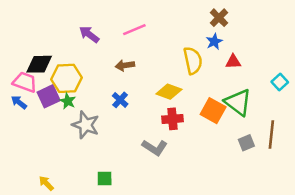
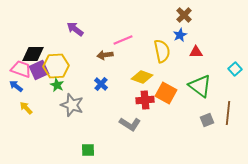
pink line: (134, 30) -> (123, 40), moved
purple square: (49, 96) -> (39, 70), moved
orange square: (213, 111) -> (166, 93), moved
yellow arrow: (46, 183) -> (26, 108), moved

